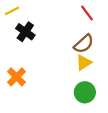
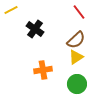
black cross: (25, 32) -> (35, 29), moved
orange cross: (17, 77) -> (43, 70), moved, turned 36

